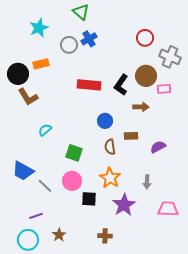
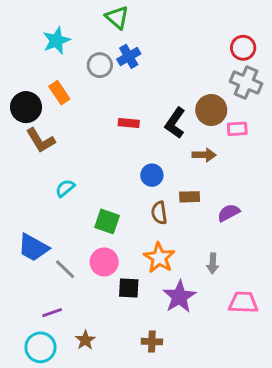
red circle: (145, 38) -> (243, 48), moved
orange rectangle: (41, 64) -> (59, 93), turned 70
red rectangle: (89, 85) -> (129, 123), size x0.6

